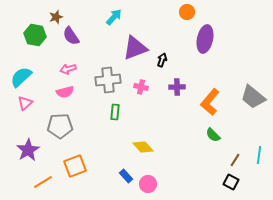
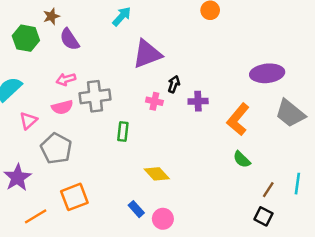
purple ellipse: (205, 39) -> (267, 73), moved, turned 72
black arrow: (162, 60) -> (174, 84), moved
gray cross: (108, 80) -> (95, 96), moved
pink triangle: (25, 103) -> (28, 121), moved
gray pentagon: (60, 126) -> (56, 148), turned 30

